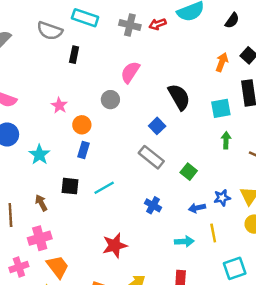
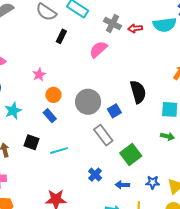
pink semicircle: (130, 72) -> (98, 49), moved
gray circle: (110, 100) -> (88, 102), moved, size x1.6
green arrow: (226, 140) -> (167, 136), turned 88
blue rectangle: (83, 150) -> (50, 116), turned -72
green square: (189, 172) -> (131, 154), size x1.5
blue arrow: (197, 208) -> (122, 185), moved

